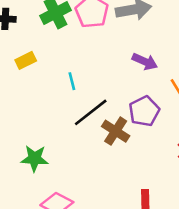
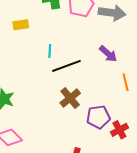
purple pentagon: (144, 111) -> (98, 117), moved
black line: (91, 112) -> (66, 66), moved

